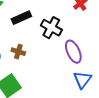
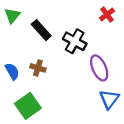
black rectangle: (21, 18) -> (41, 30), turned 72

